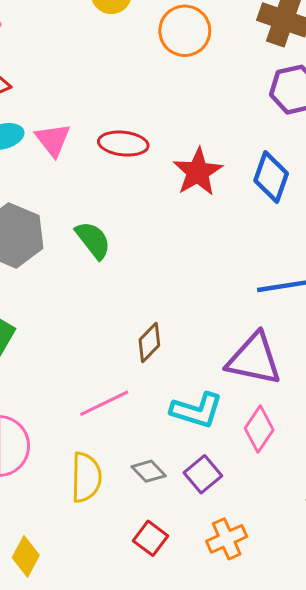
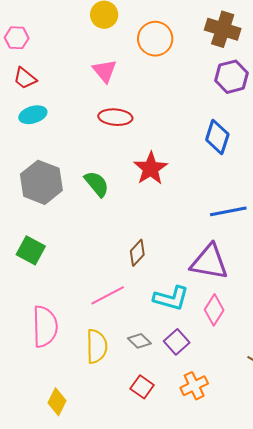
pink triangle: (53, 140) -> (105, 71), moved
red star: (198, 172) -> (151, 168), moved

